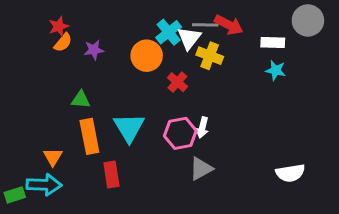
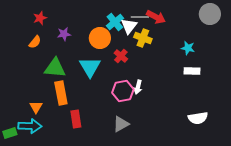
orange semicircle: (63, 42) -> (35, 42), moved
white rectangle: (273, 42) -> (192, 71), moved
green triangle: (81, 100) -> (55, 68), size x1.6
cyan triangle: (129, 128) -> (90, 67), moved
gray triangle: (201, 169) -> (121, 124), moved

